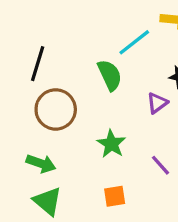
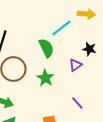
green star: (111, 144) -> (45, 78), moved

